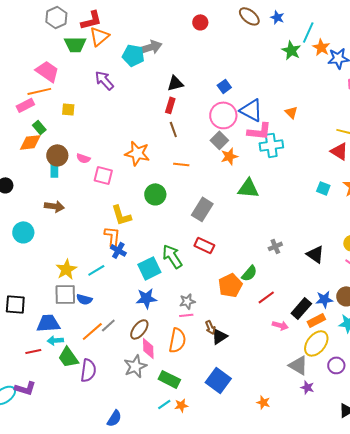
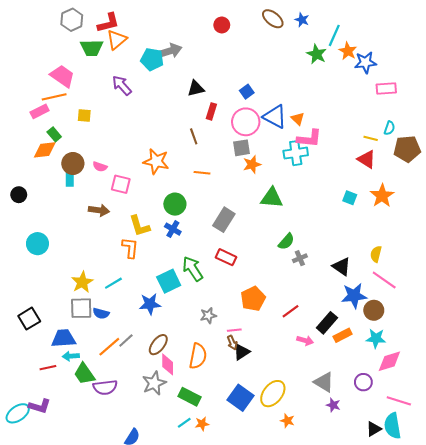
red rectangle: (170, 105) -> (211, 111), moved
orange triangle: (291, 112) -> (298, 119), moved
pink L-shape: (259, 131) -> (309, 138), moved
gray square: (219, 140) -> (242, 148), turned 36
brown arrow: (54, 206) -> (99, 210), moved
blue cross: (118, 250) -> (173, 229), moved
green semicircle: (249, 273) -> (286, 242), moved
blue star: (146, 298) -> (150, 304), moved
blue star: (324, 299) -> (354, 296), moved, size x1.4
black square: (15, 304) -> (29, 319), turned -35
pink line: (186, 315) -> (234, 330), moved
yellow ellipse: (316, 343) -> (273, 394), moved
purple semicircle: (88, 370) -> (105, 387), turned 75

